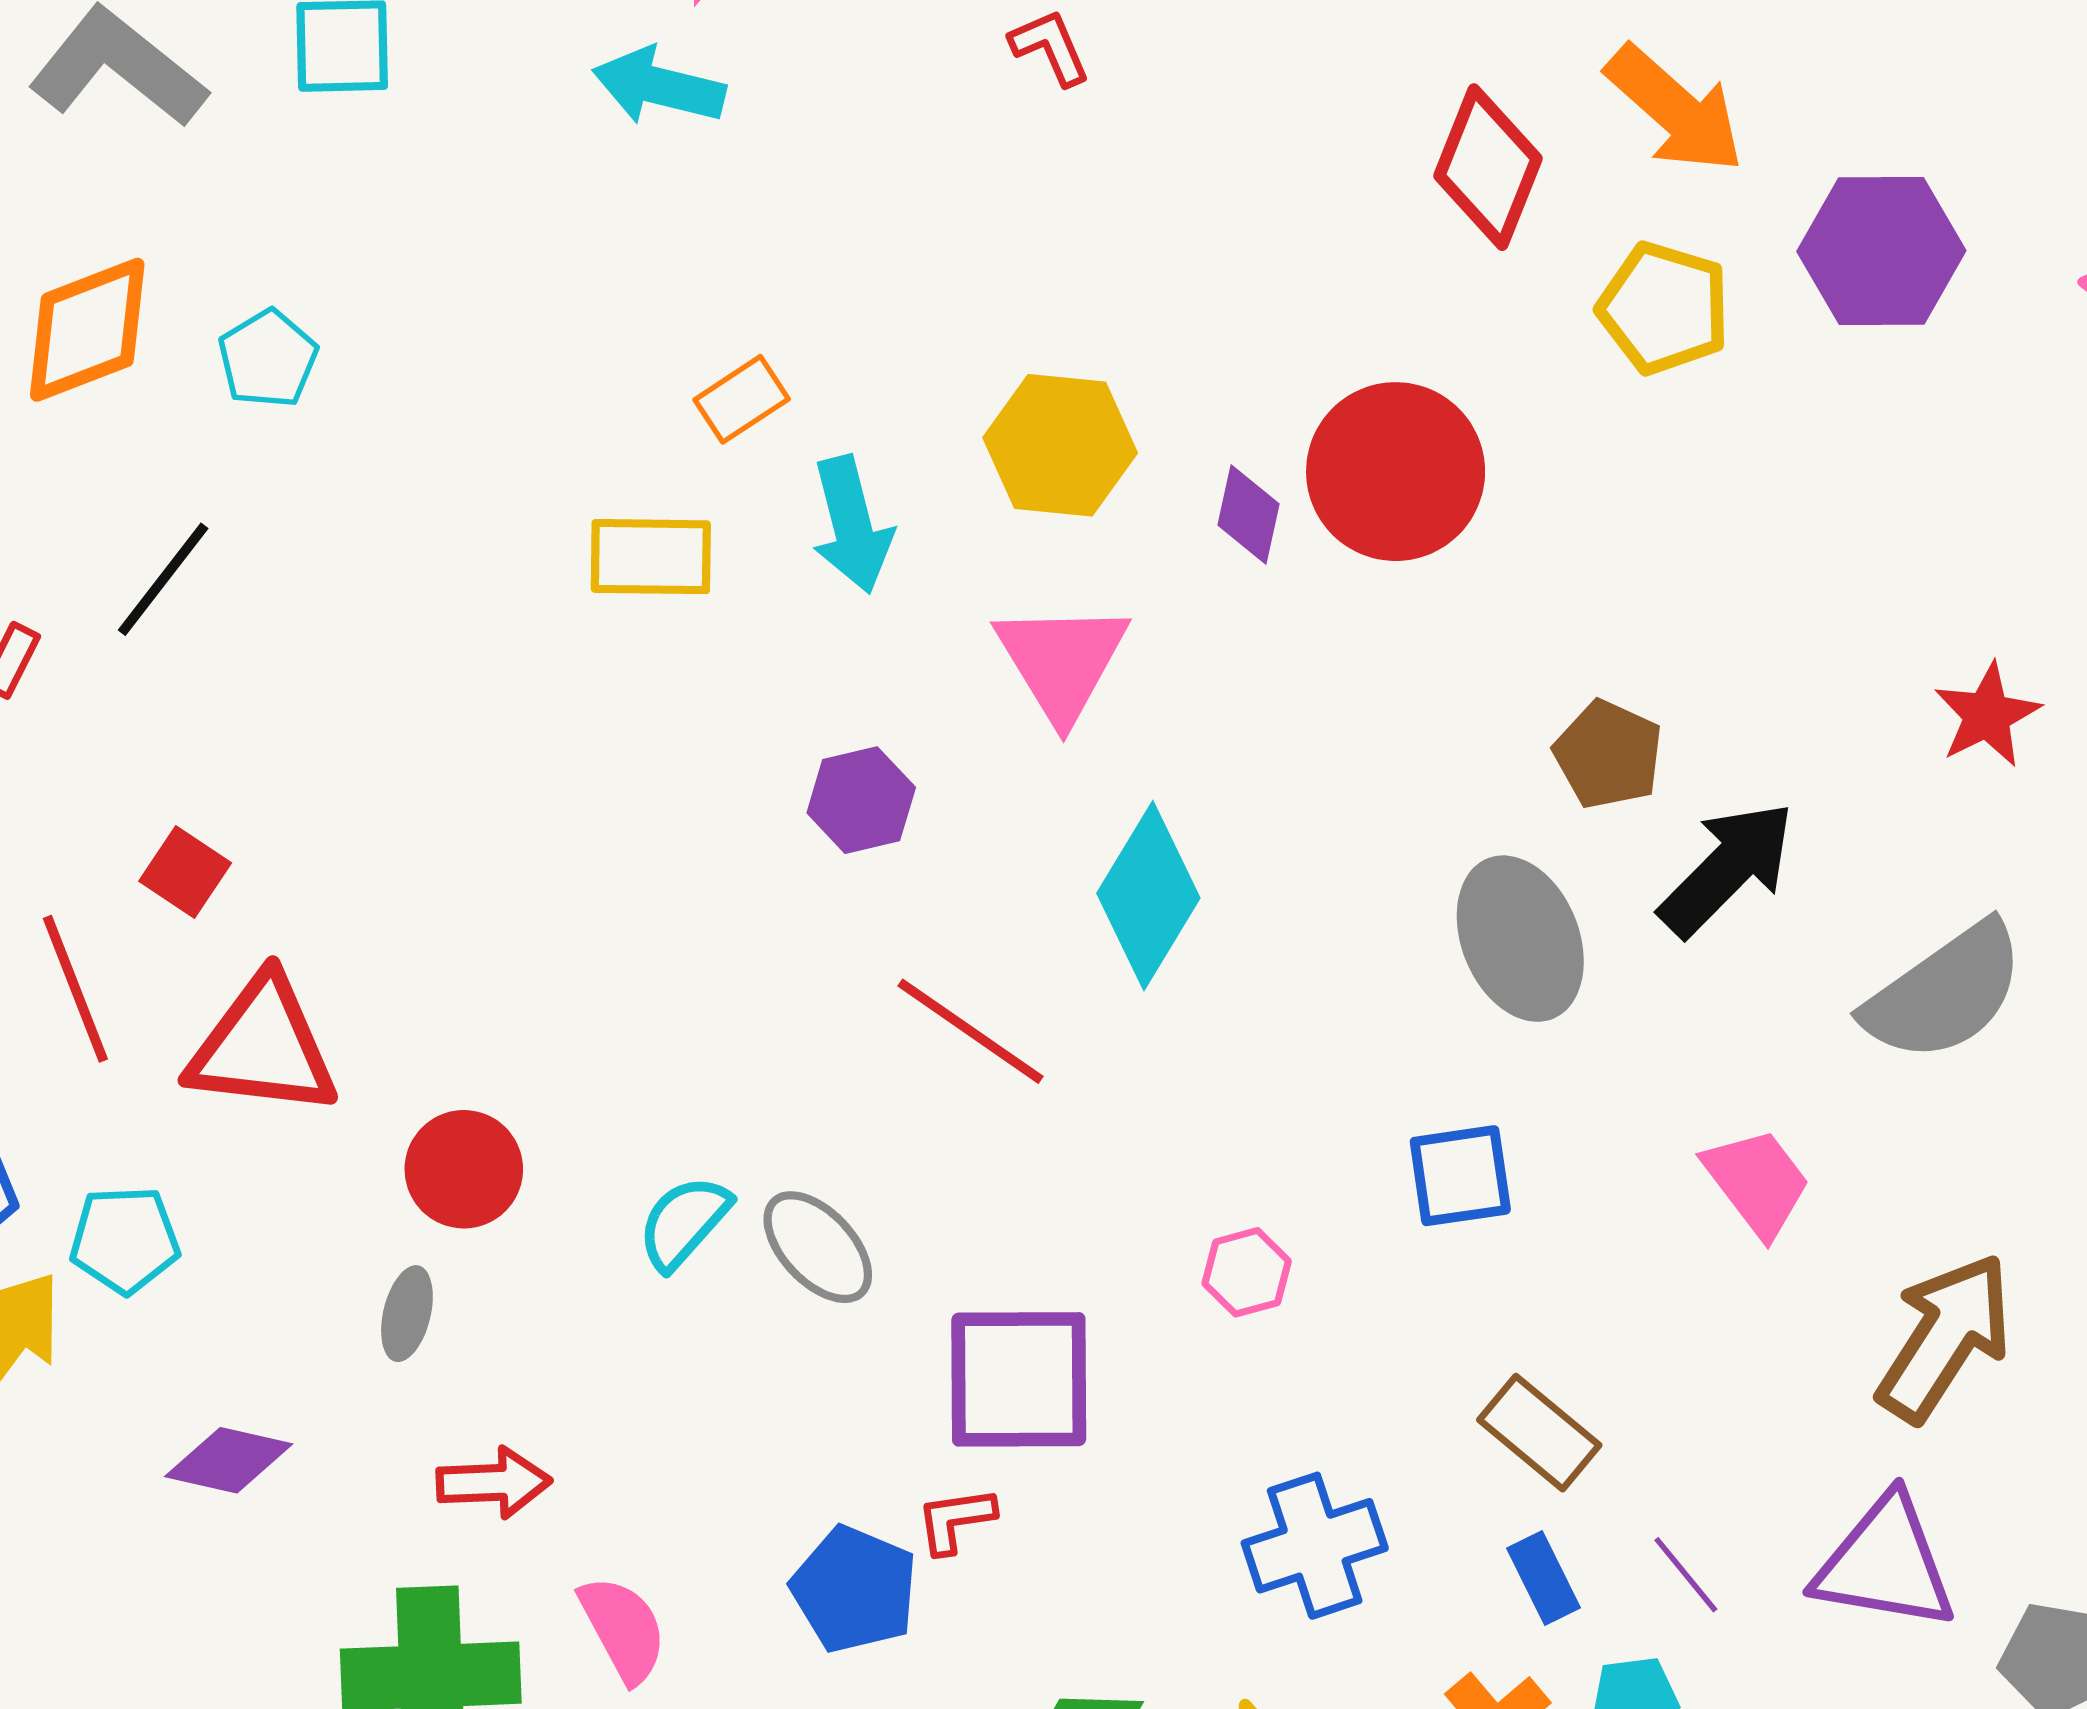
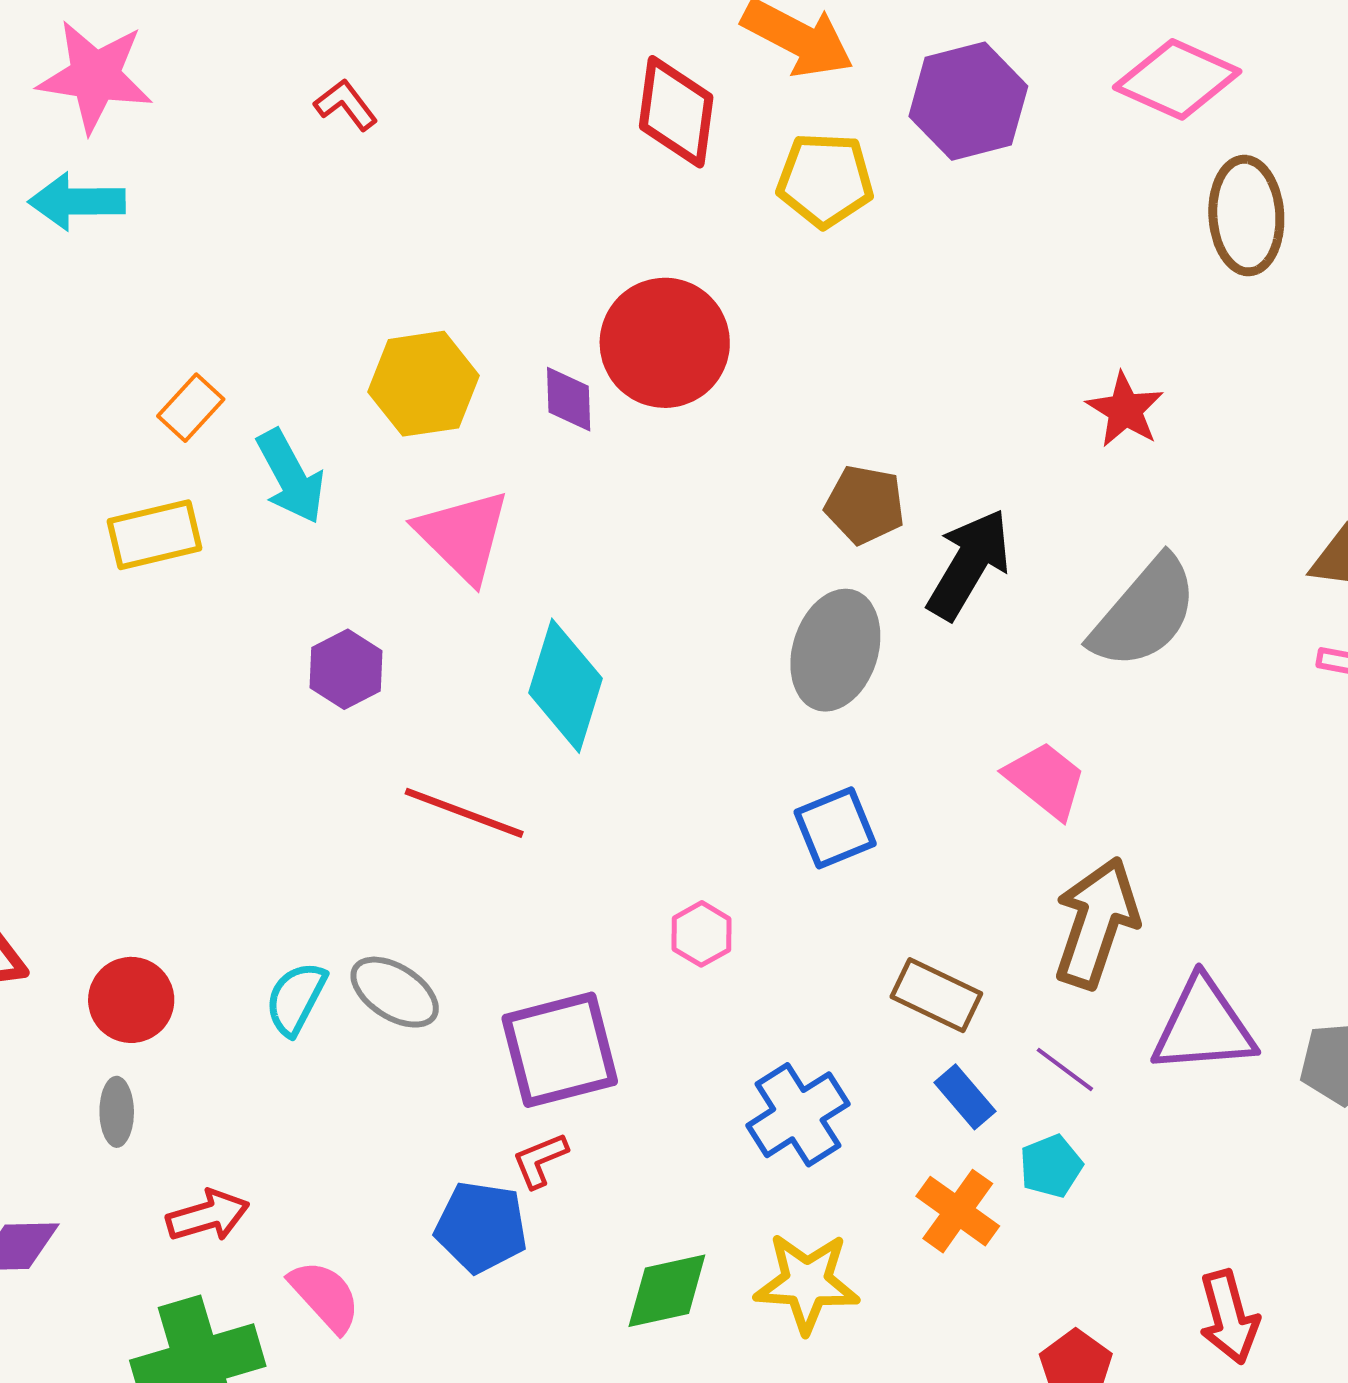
gray ellipse: (1520, 939) -> (835, 650), turned 54
brown arrow: (1945, 1337) -> (1096, 923), moved

